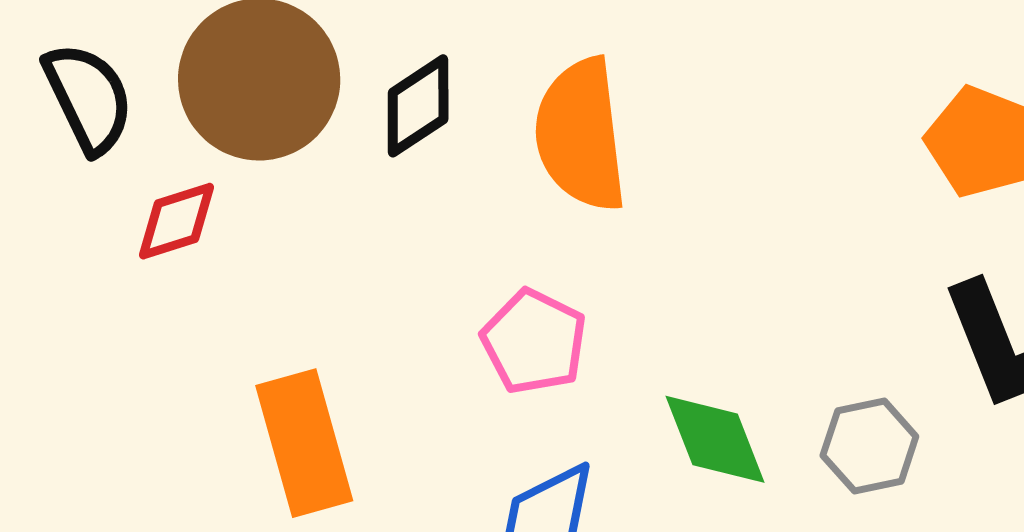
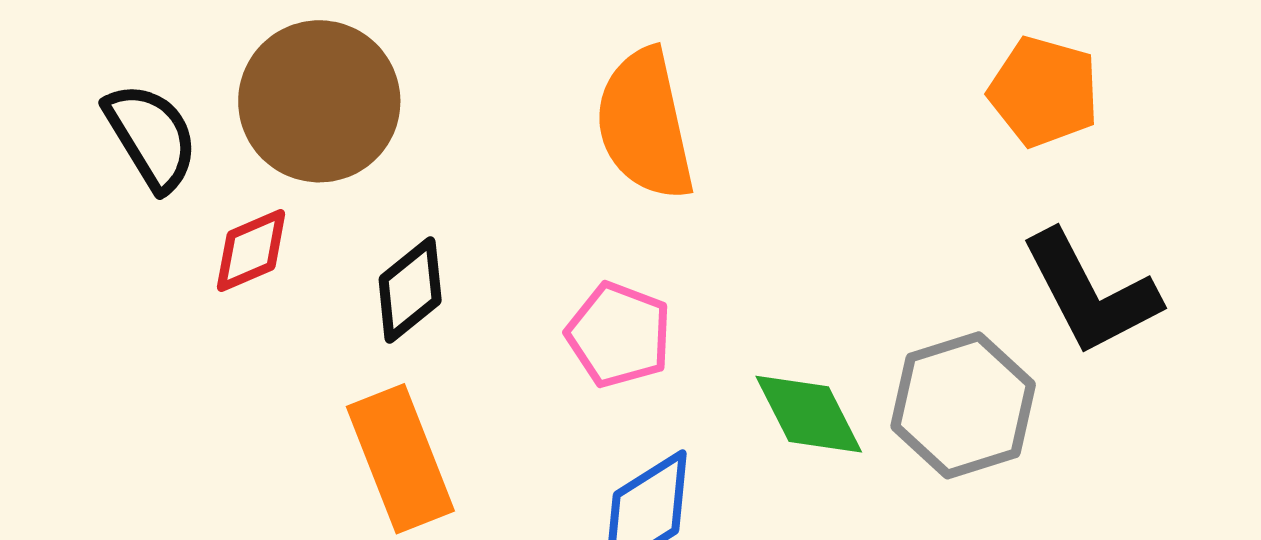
black diamond: (418, 106) -> (410, 290), moved
gray hexagon: (869, 446) -> (963, 405), size x1.5

